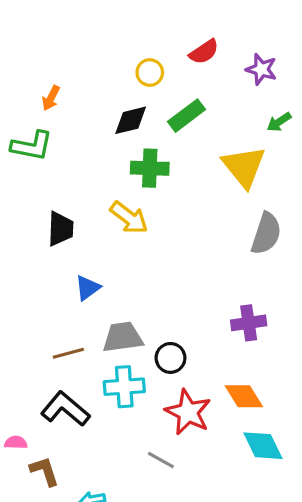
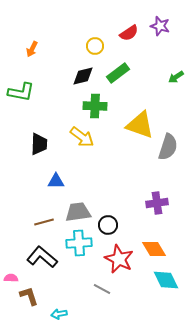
purple star: (261, 69) -> (160, 26), moved
orange arrow: (51, 98) -> (32, 49), moved
yellow triangle: (244, 167) -> (140, 125), moved, turned -32
blue triangle: (88, 288) -> (56, 181), turned 36

